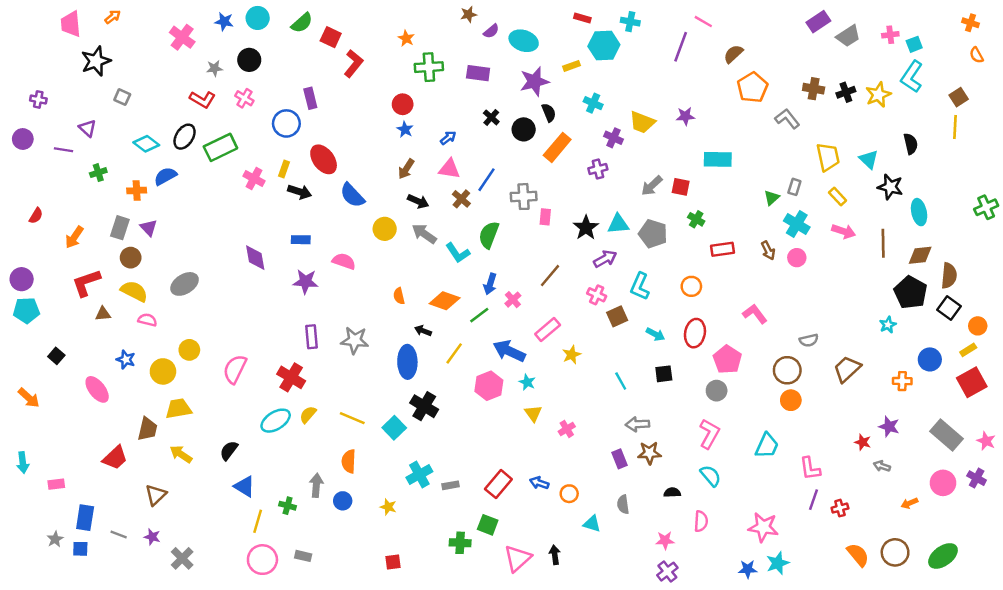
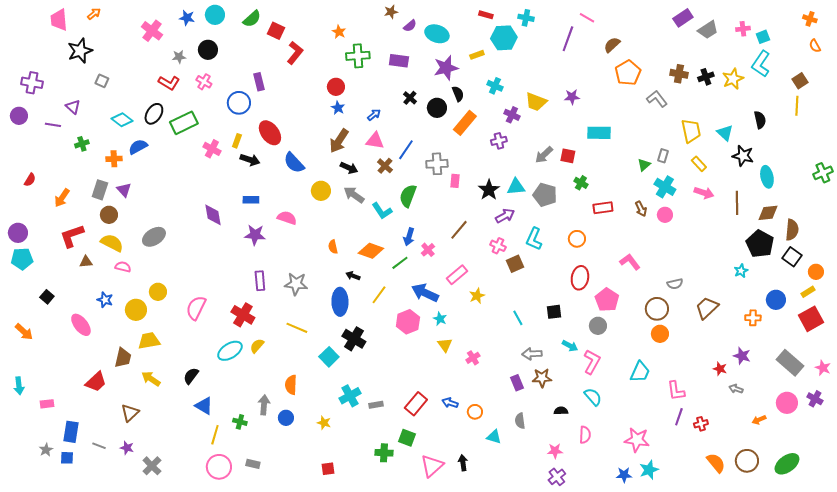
purple cross: (38, 99) -> (32, 83), size x1.5
brown arrow: (406, 169) -> (339, 141), size x1.4
cyan arrow: (655, 334) -> (570, 346), moved
yellow line: (352, 418) -> (297, 328), moved

